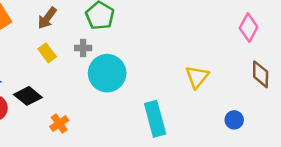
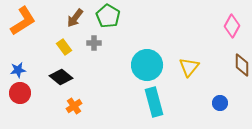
brown arrow: (47, 18) -> (75, 18), moved
cyan circle: (107, 73) -> (147, 65), moved
black diamond: (28, 96) -> (61, 77), moved

